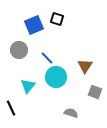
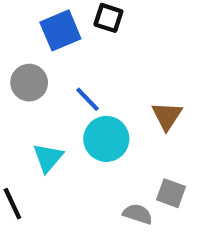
gray square: (95, 92) -> (171, 193), moved

